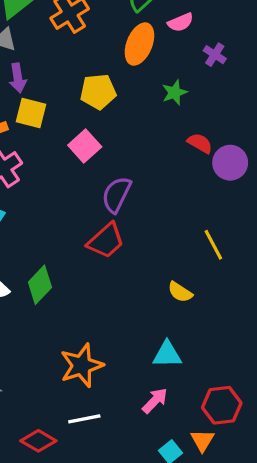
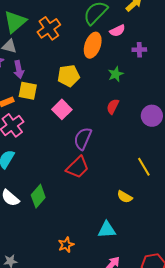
purple cross: (215, 55) -> (139, 50), turned -32
red semicircle: (200, 143) -> (113, 107), moved, turned -91
cyan triangle: (167, 354) -> (107, 230), moved
orange star: (82, 365) -> (66, 245), size x0.6

